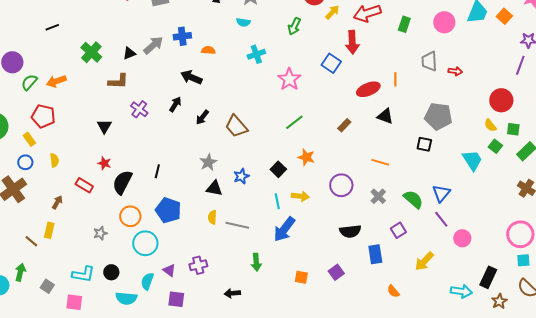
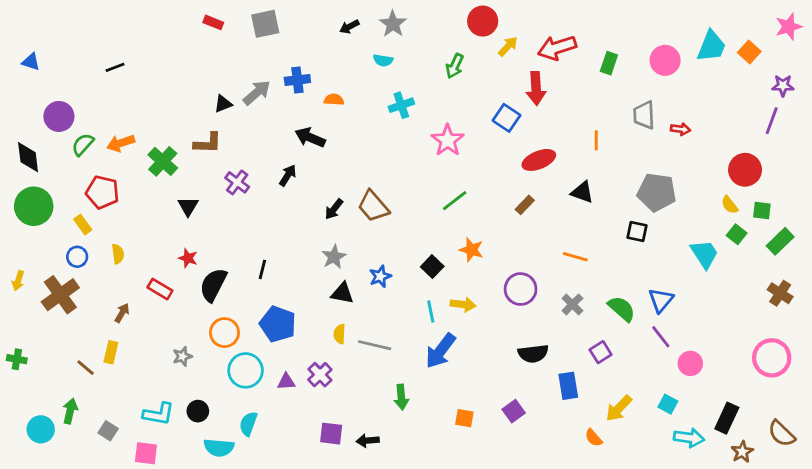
green cross: (91, 52) -> (163, 161), moved
red ellipse: (368, 89) -> (539, 160), moved
black arrow: (202, 117) -> (334, 209), moved
cyan square: (523, 260) -> (668, 404), moved, turned 32
yellow arrow: (424, 261) -> (619, 408), moved
purple cross: (198, 265) -> (320, 375), moved, turned -30
purple triangle: (169, 270) -> (286, 382), moved, turned -40
purple square: (176, 299) -> (331, 434), moved

